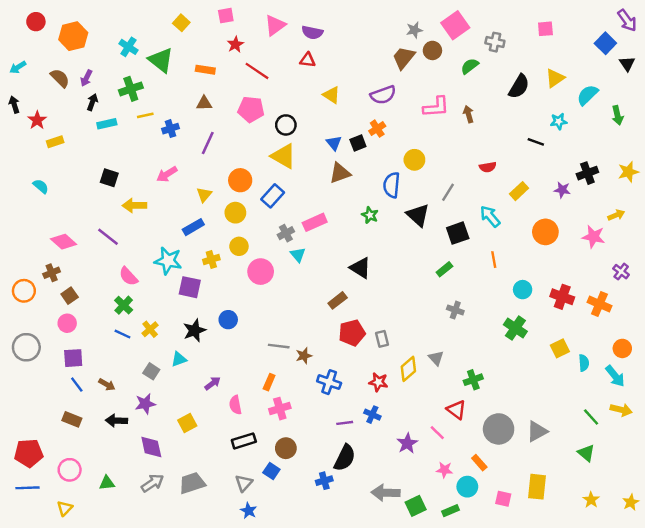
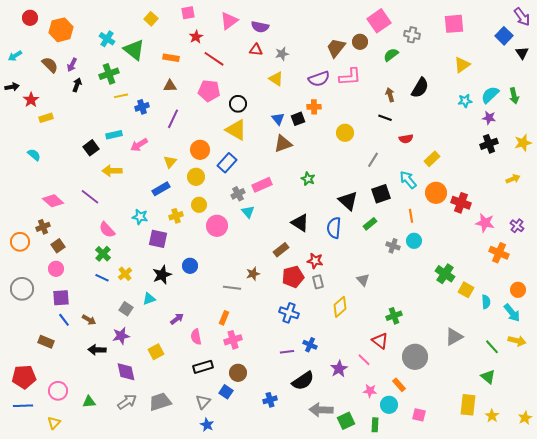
pink square: (545, 29) -> (454, 24), size x1.5
gray star: (414, 30) -> (282, 54), moved
black semicircle: (519, 87) -> (420, 88), moved
cyan semicircle: (587, 95) -> (490, 95), moved
black arrow: (14, 105) -> (12, 87), turned 96
pink L-shape: (436, 107) -> (350, 77), moved
cyan rectangle: (107, 124) -> (114, 135), moved
orange cross: (377, 129) -> (314, 107), turned 32
black line: (536, 142) -> (385, 118), moved
black square: (109, 178) -> (91, 148), turned 35
blue semicircle: (392, 185) -> (334, 228), moved
purple star: (562, 190) -> (489, 118), moved
black triangle: (418, 215) -> (348, 201), moved
orange circle: (545, 232) -> (436, 193), moved
pink star: (593, 237) -> (485, 223), moved
cyan star: (168, 261) -> (140, 217), size x0.7
cyan circle: (523, 290) -> (414, 241), moved
red cross: (562, 297) -> (461, 203), moved
gray cross: (455, 310) -> (393, 246), moved
green cross: (515, 328) -> (445, 274), moved
yellow square: (560, 348) -> (466, 290), turned -35
brown star: (304, 356) -> (253, 274), moved
gray triangle: (436, 358) -> (363, 280), moved
blue cross: (329, 382) -> (289, 313), moved
red star: (378, 382) -> (315, 261), moved
brown rectangle: (72, 419) -> (46, 342), moved
gray triangle: (537, 431) -> (454, 337), moved
black semicircle: (345, 458) -> (303, 381), moved, turned 30
yellow rectangle: (537, 487) -> (468, 405), moved
green rectangle: (450, 511) -> (375, 425), turned -64

